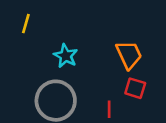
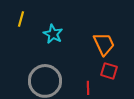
cyan star: (66, 56) -> (53, 34), moved

